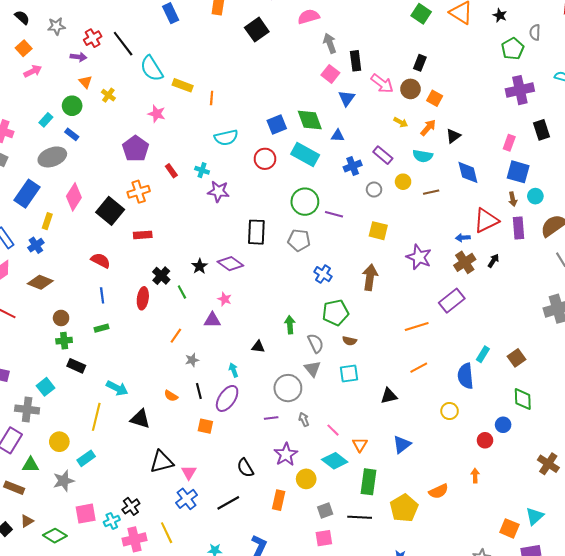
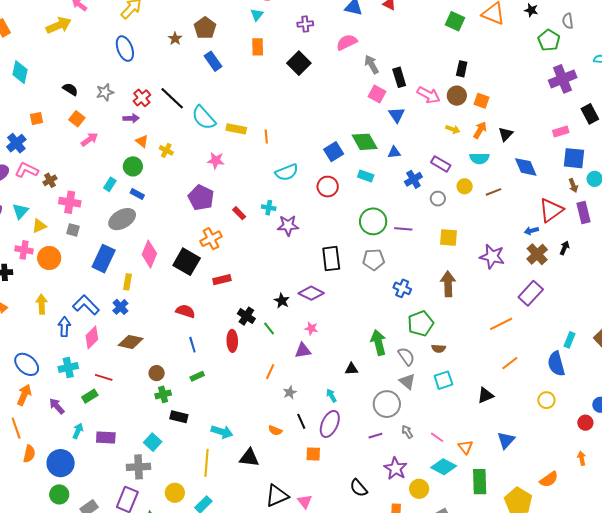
pink rectangle: (509, 143) -> (561, 132), turned 63
cyan rectangle: (305, 155) -> (366, 176), size x0.6
green arrow: (290, 325) -> (378, 343), size x1.4

